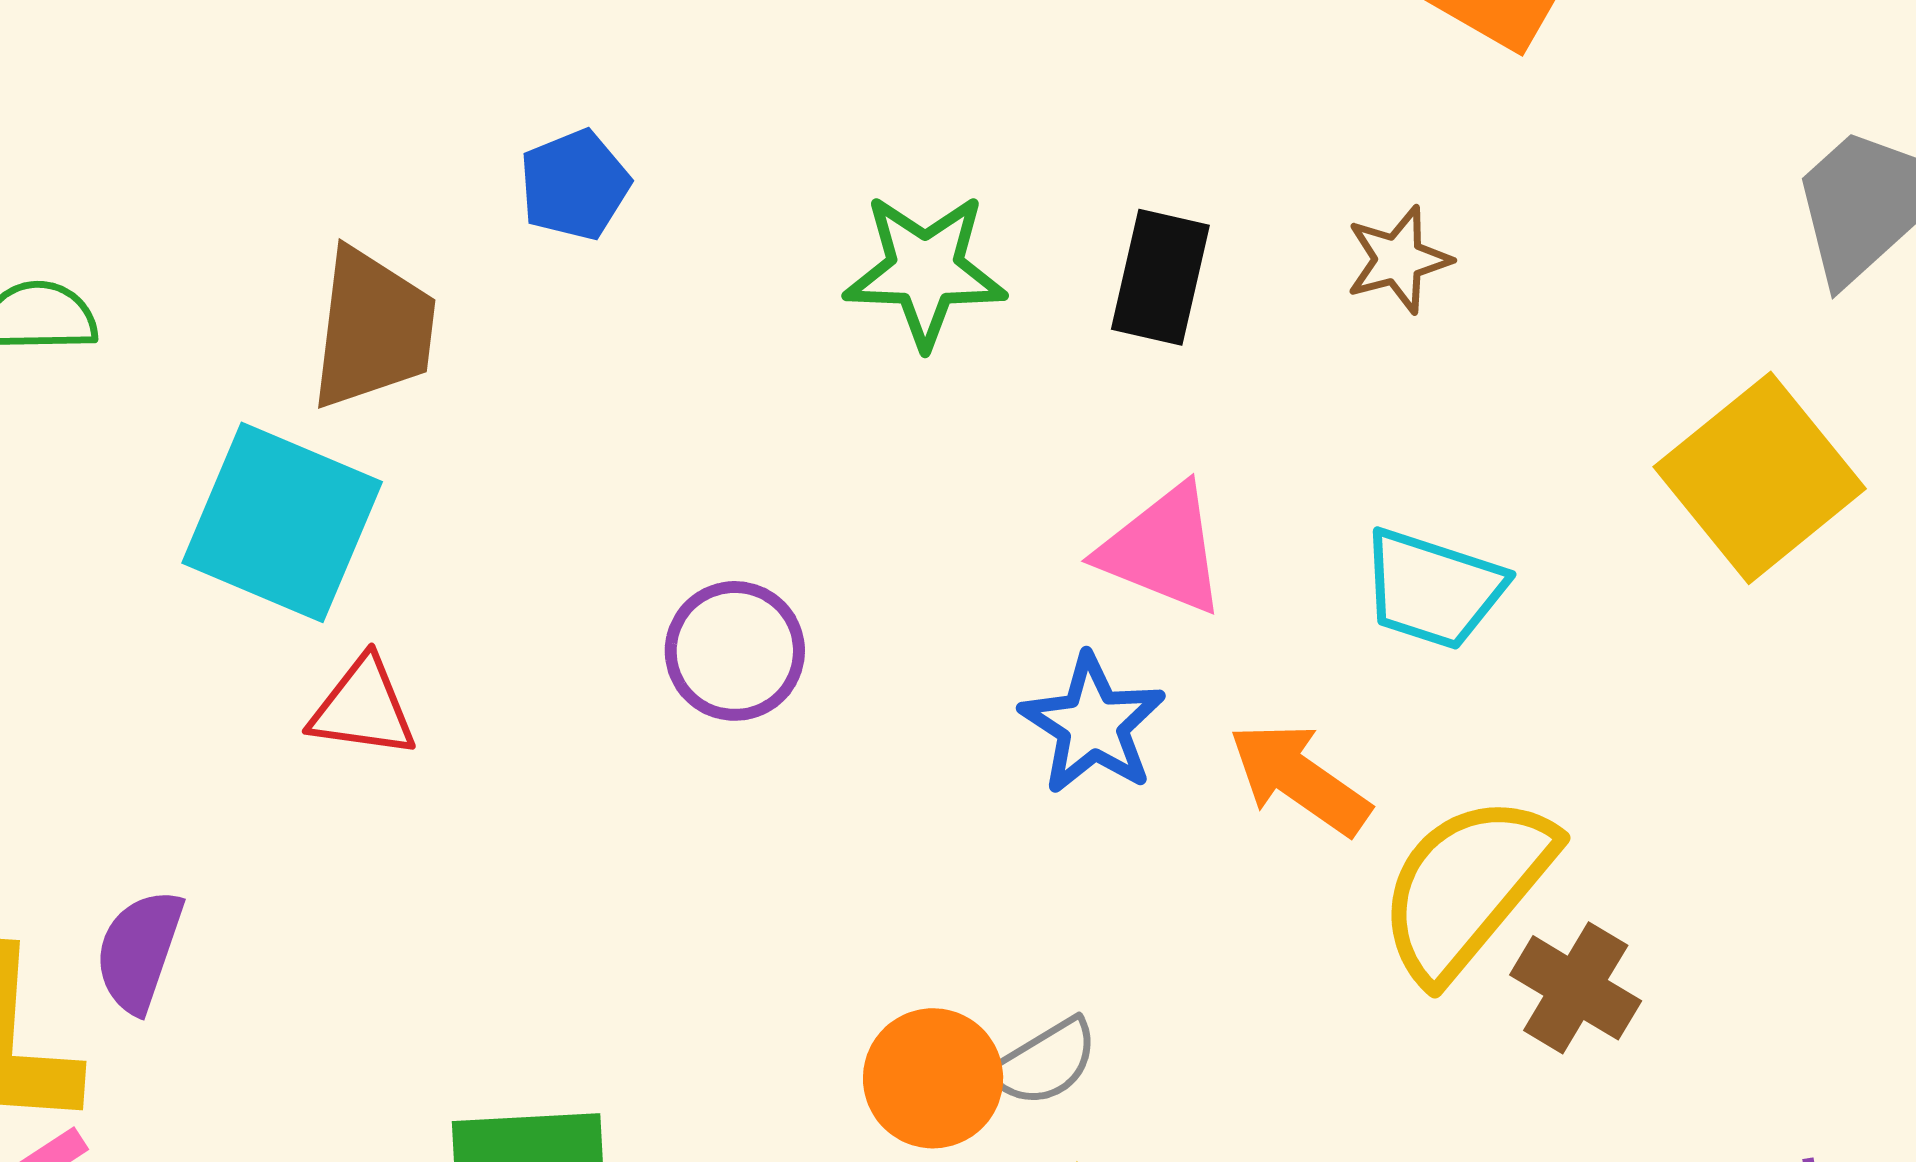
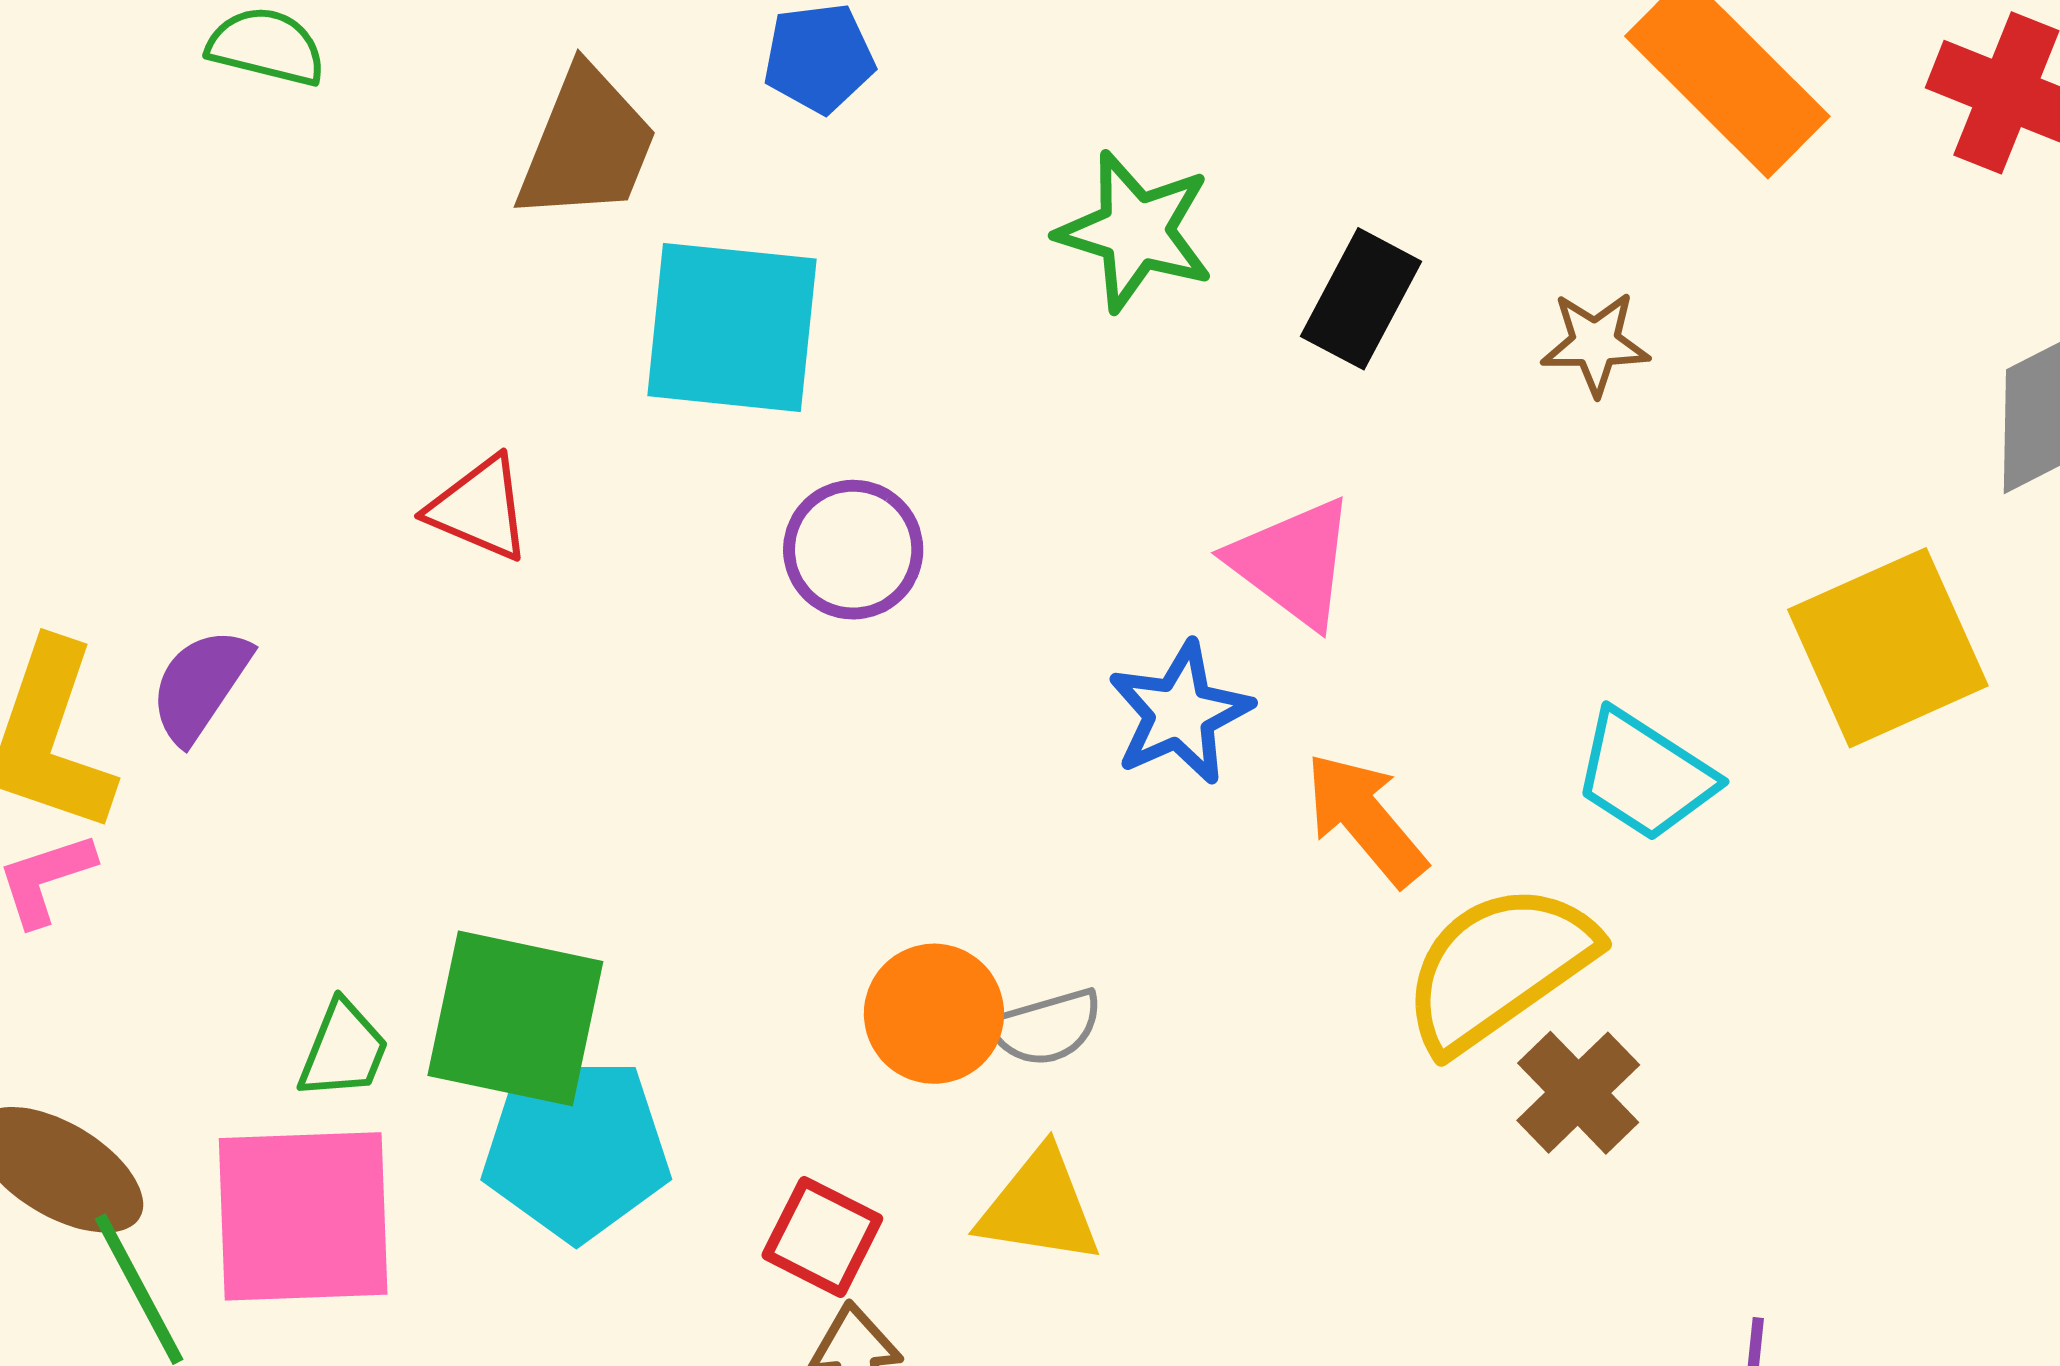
cyan square: (282, 522) -> (732, 327), moved, turned -32
cyan trapezoid: (1433, 589) -> (1645, 775), moved

